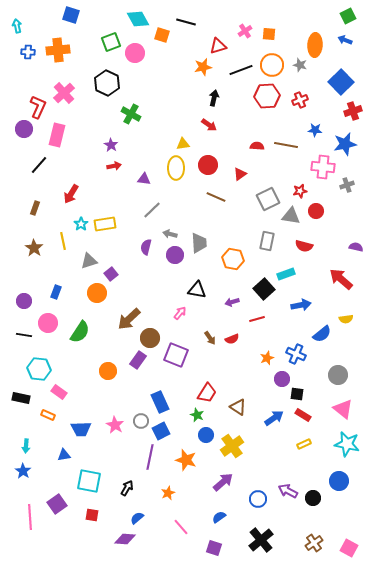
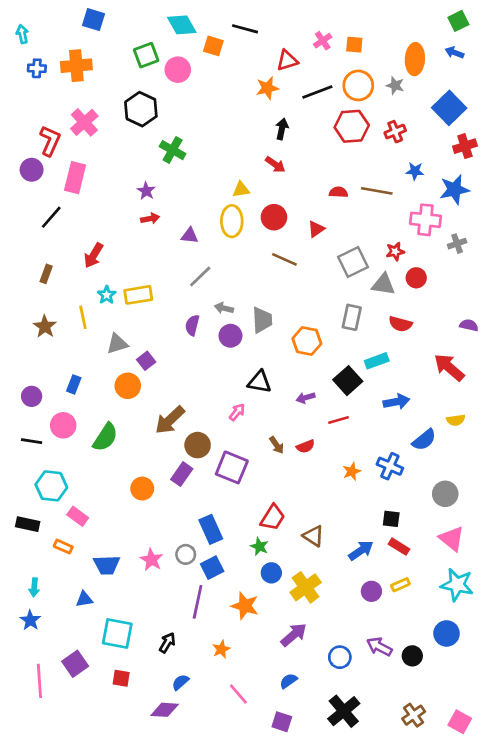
purple circle: (282, 379) -> (371, 591), moved

